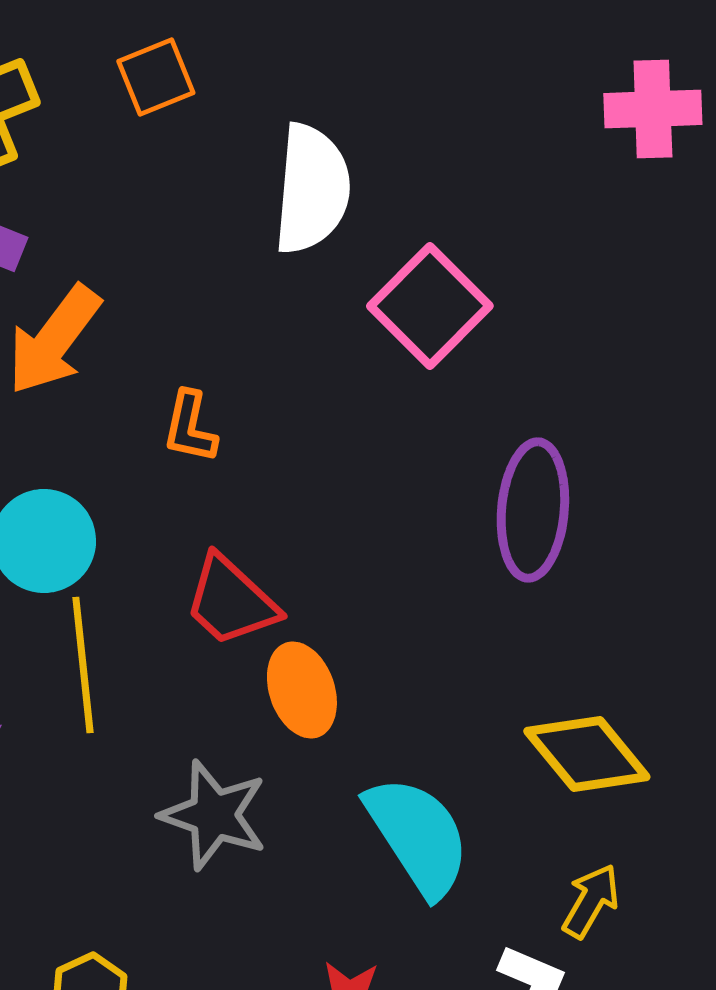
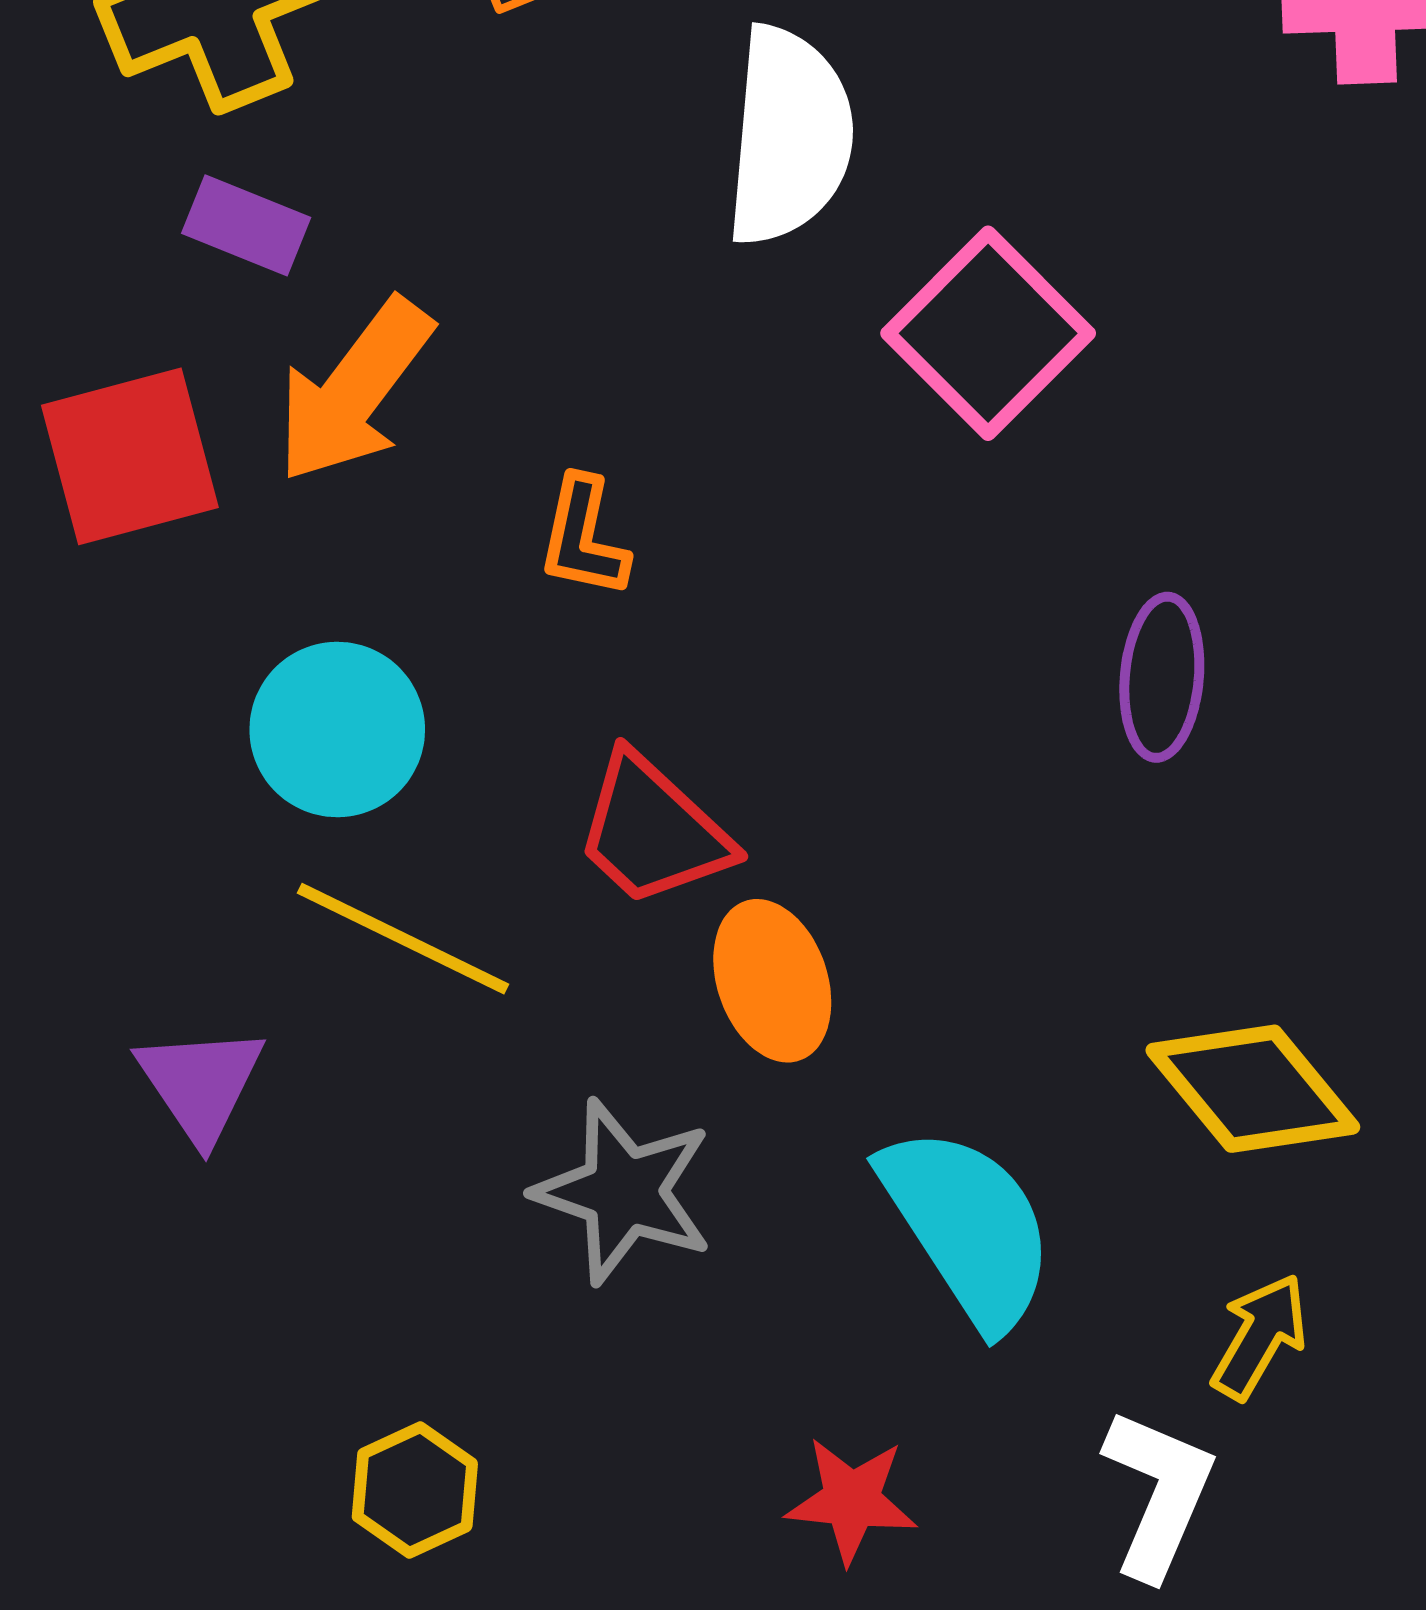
purple ellipse: (533, 510) -> (1162, 677), size x0.7
yellow line: (83, 665) -> (403, 939), turned -58

